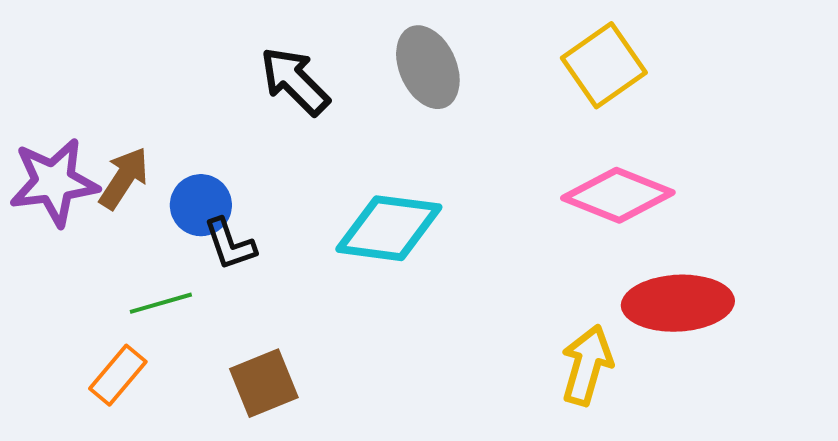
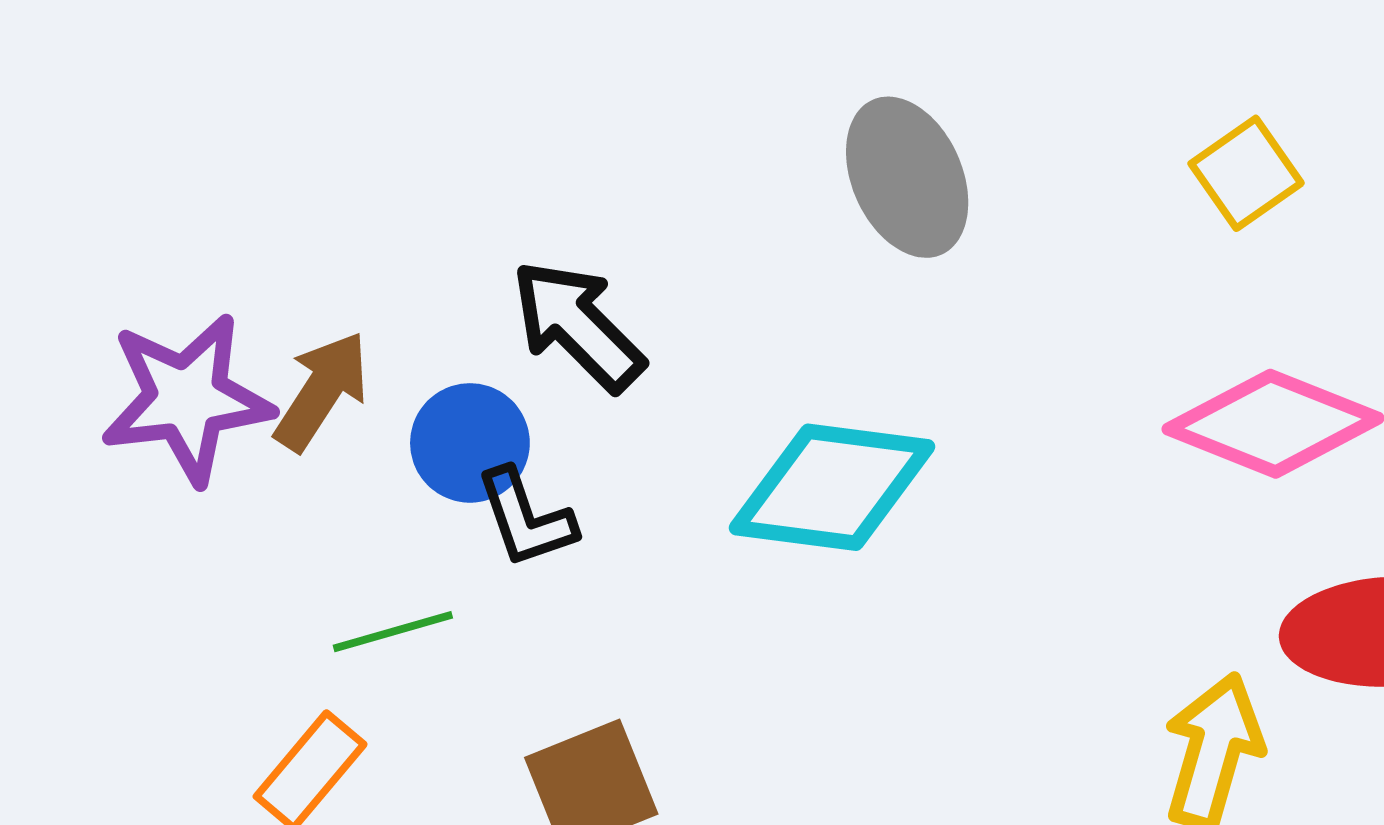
yellow square: (604, 65) -> (1246, 173), size x0.7
black arrow: (295, 81) -> (578, 325), moved

